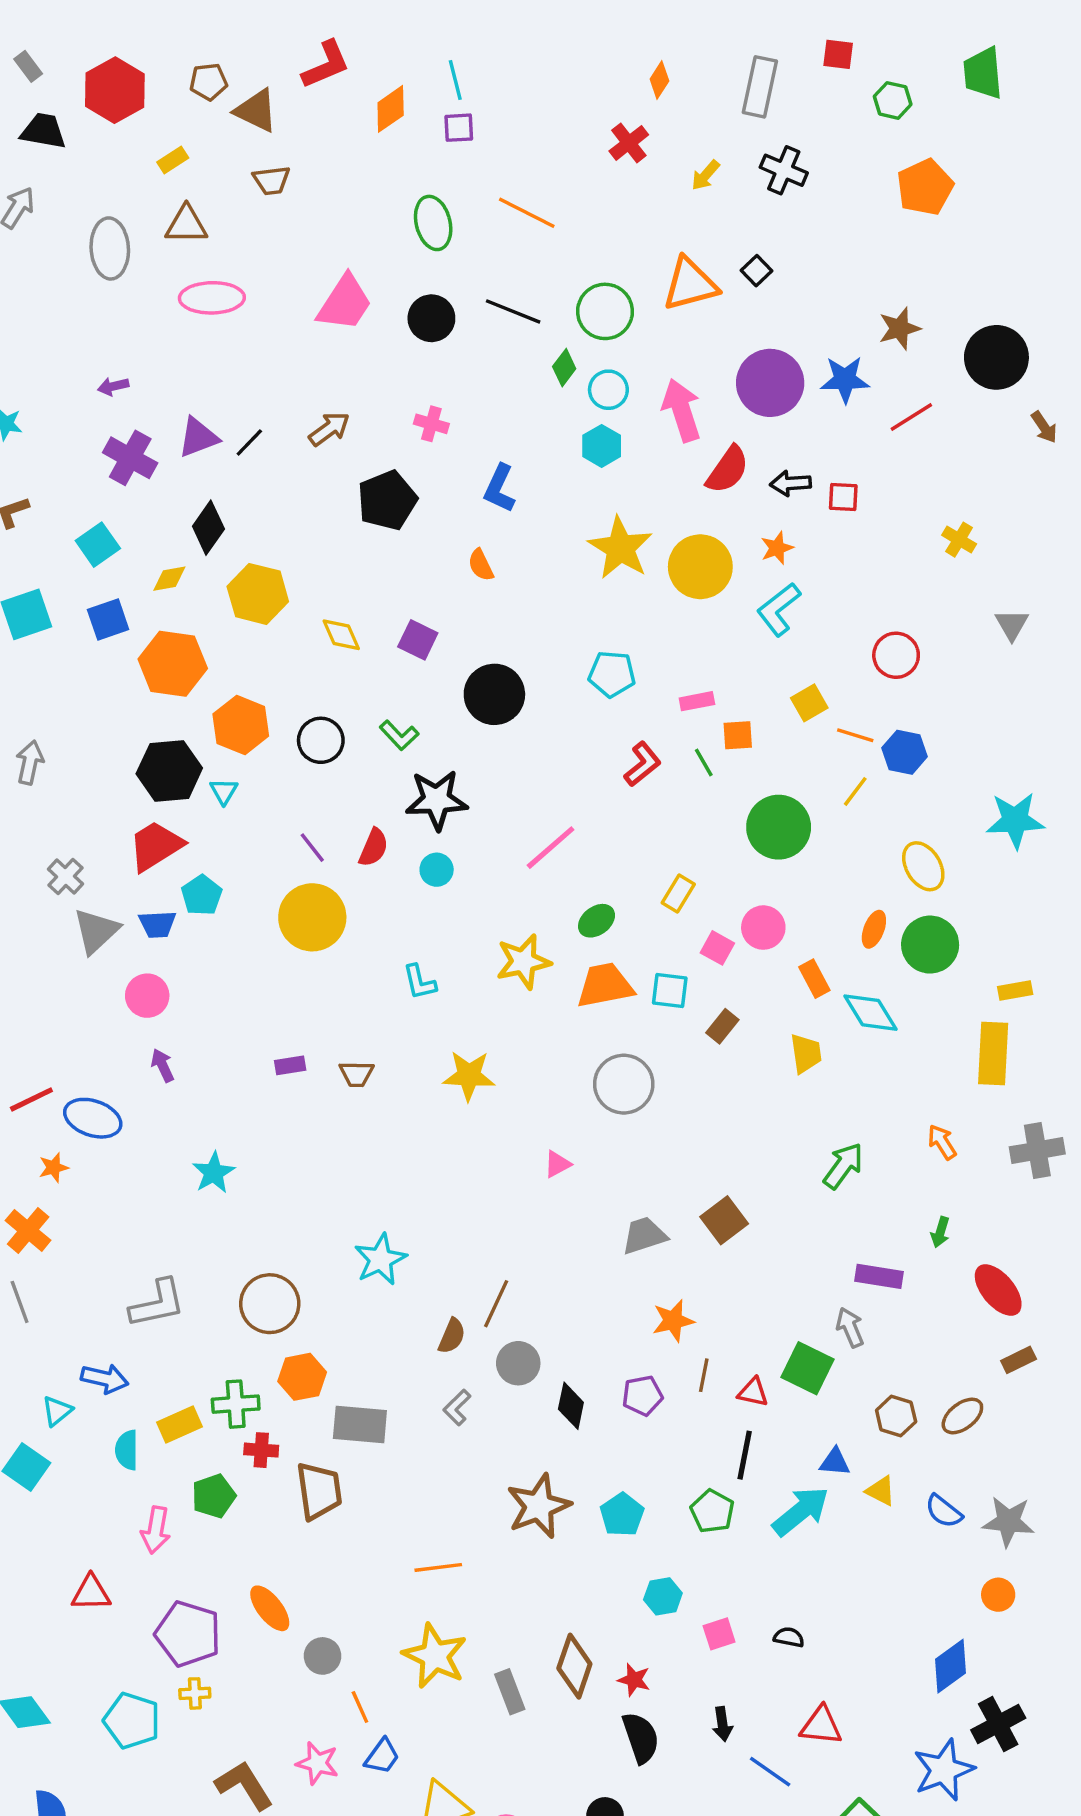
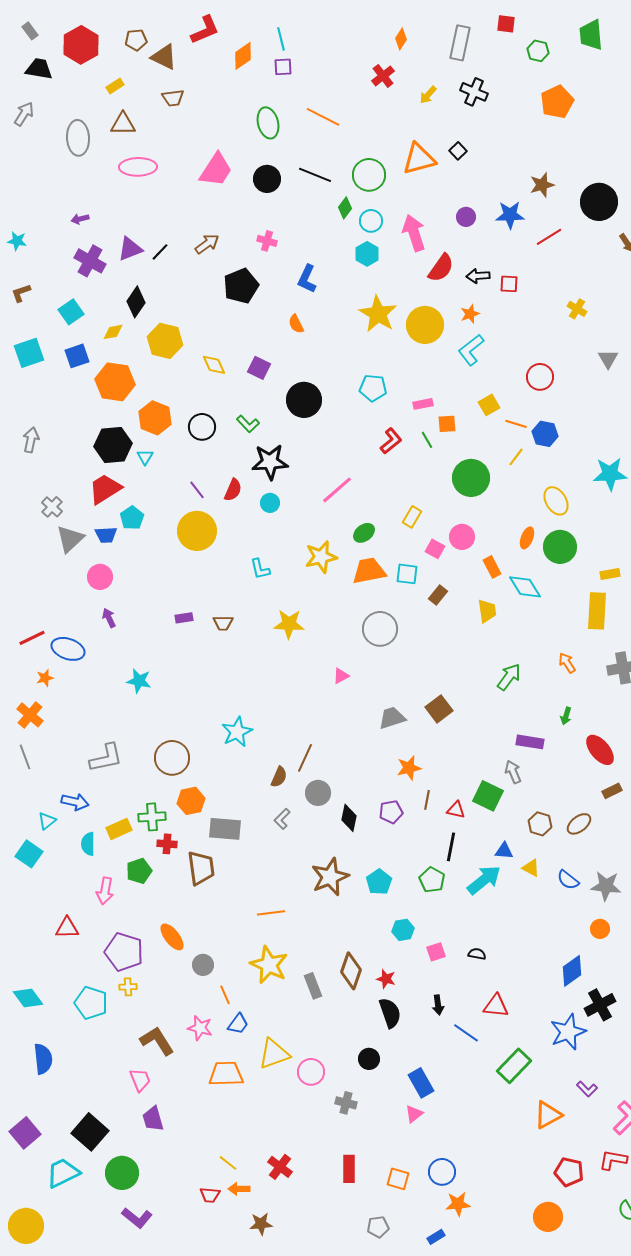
purple circle: (770, 383) -> (466, 217), size x0.5
cyan star: (214, 1173) -> (139, 681), turned -30

